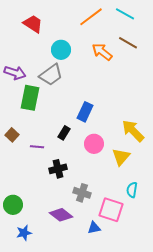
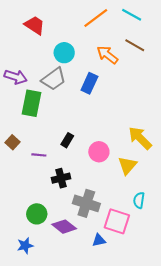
blue rectangle: (85, 112) -> (89, 83), moved
gray cross: (82, 193) -> (86, 203), size x1.4
green circle: (13, 205) -> (37, 214), moved

